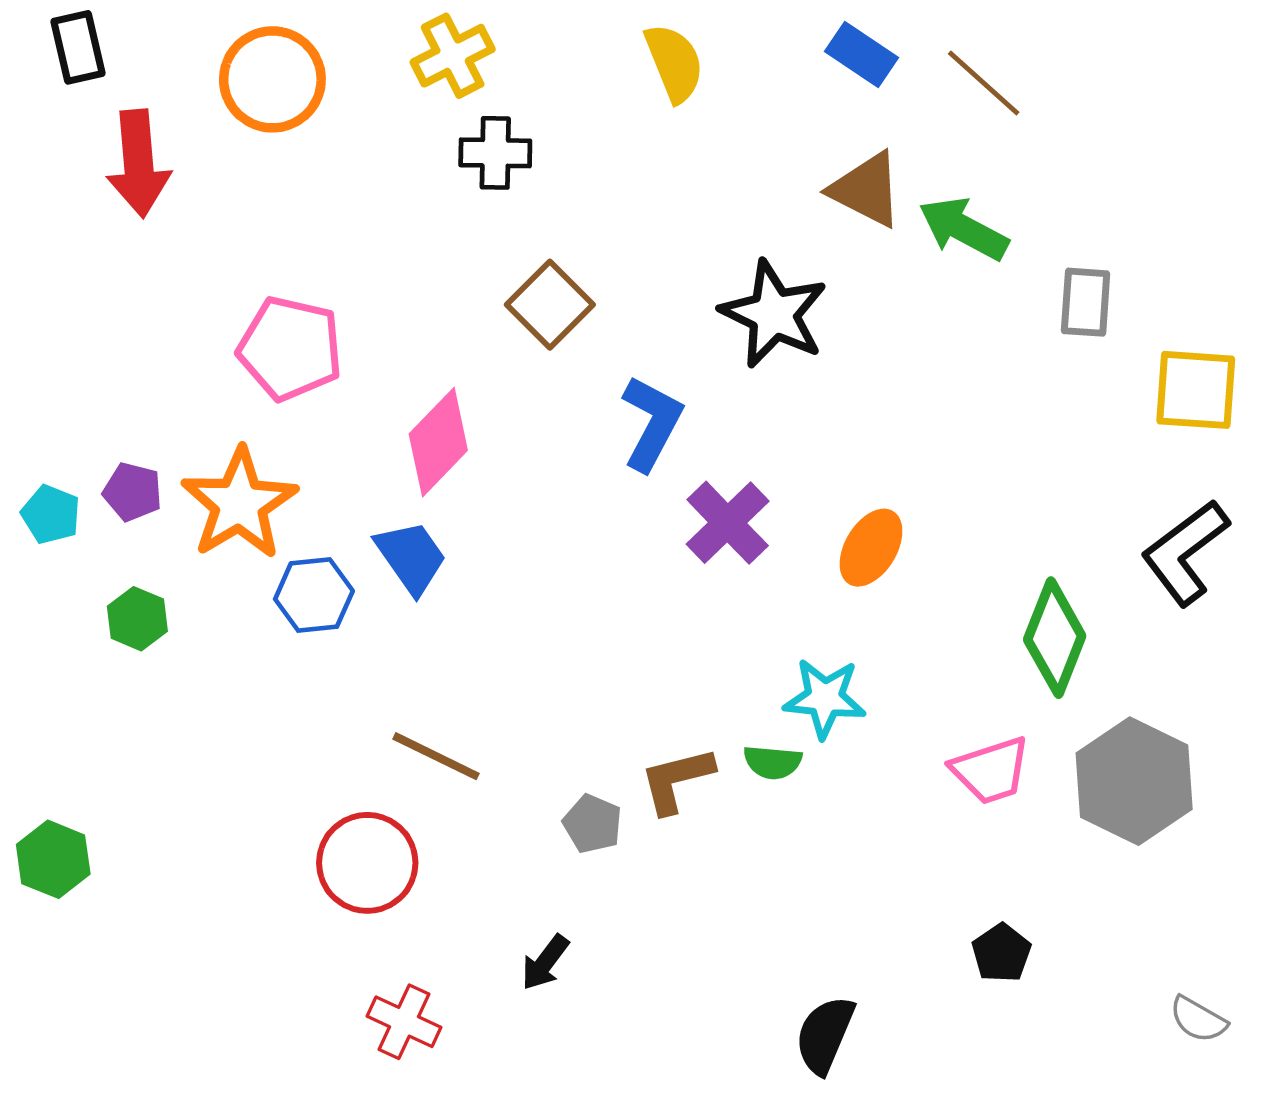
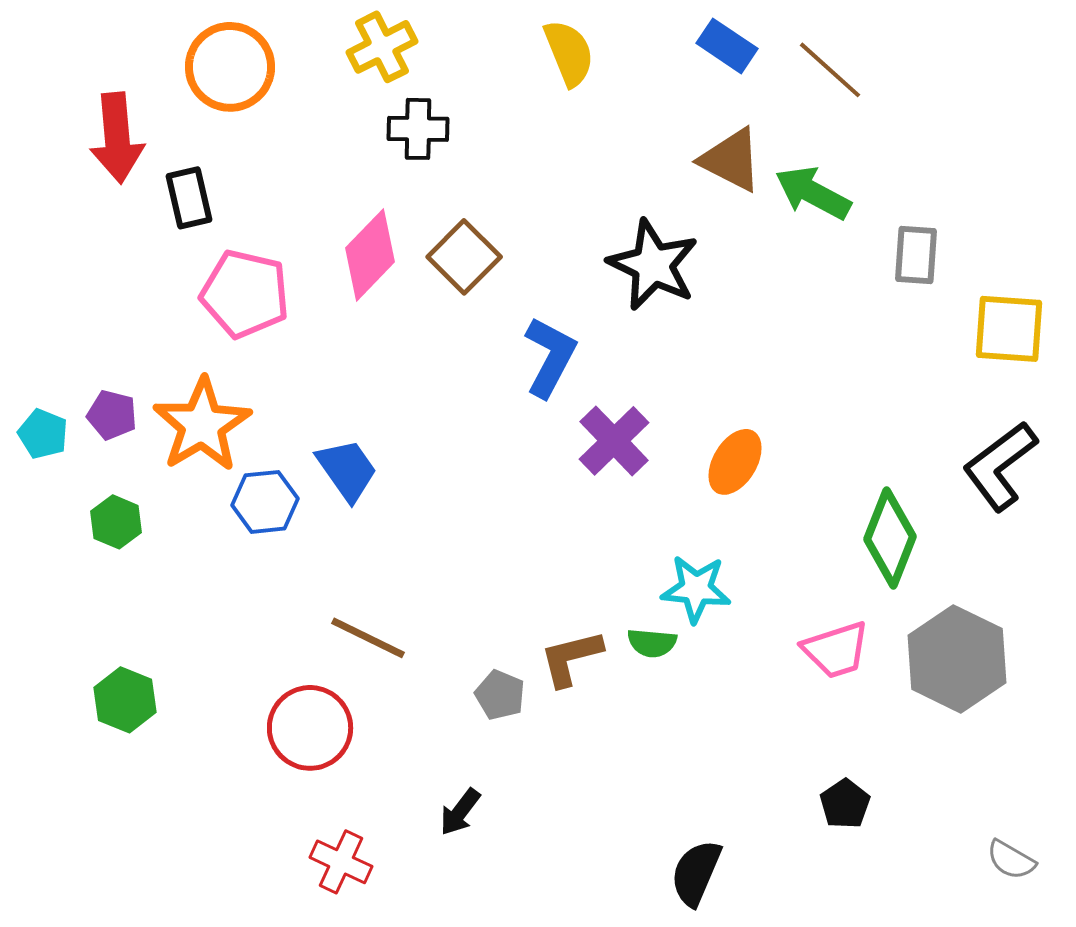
black rectangle: (78, 47) -> (189, 198), moved
pink diamond: (438, 442) -> (370, 255), moved
green hexagon: (53, 859) -> (125, 700), moved

